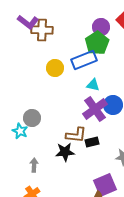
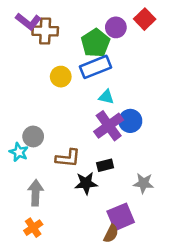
green pentagon: (97, 43) -> (95, 43), moved
brown L-shape: (76, 135) -> (68, 158), moved
black star: (65, 152) -> (86, 183), moved
gray arrow: (34, 165) -> (36, 193), size x1.5

